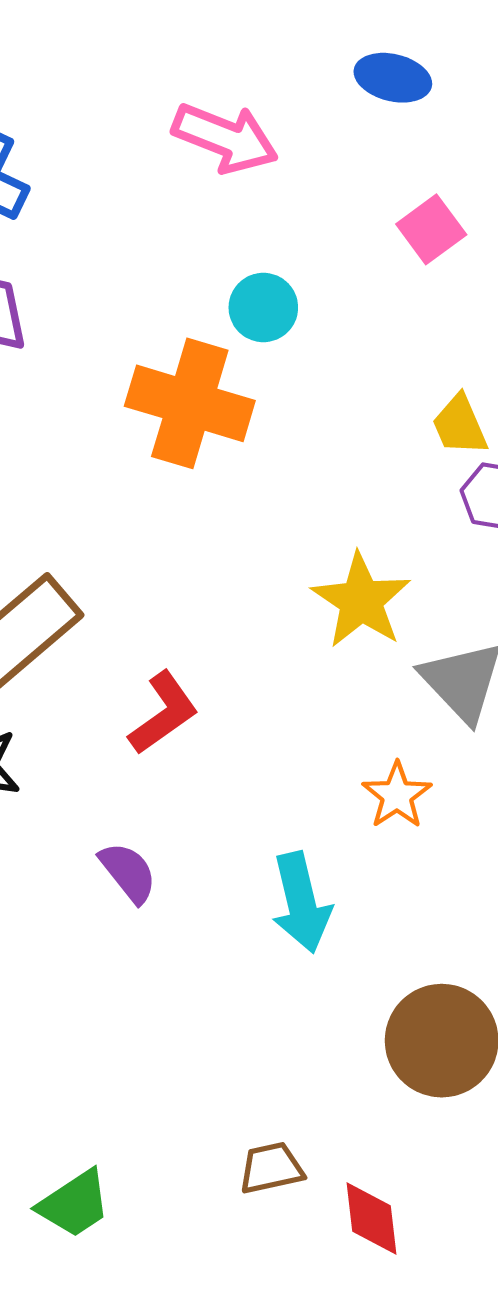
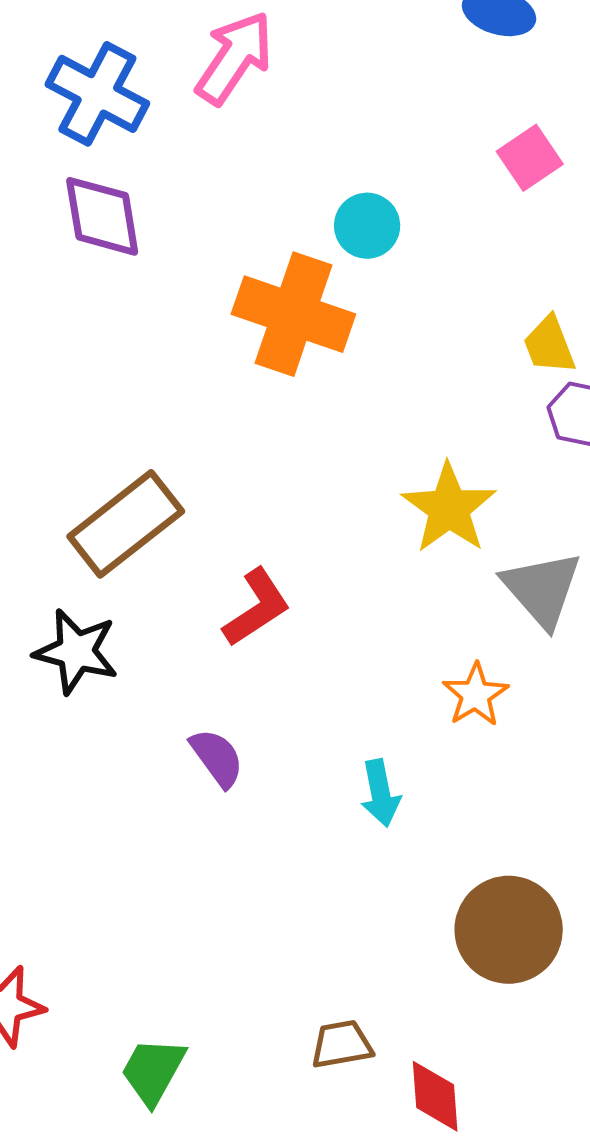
pink arrow: (225, 138) -> (234, 58), moved, turned -80
cyan arrow: (301, 903) -> (380, 793), size x0.7
green trapezoid: (74, 1204) -> (153, 1071), turned 150

